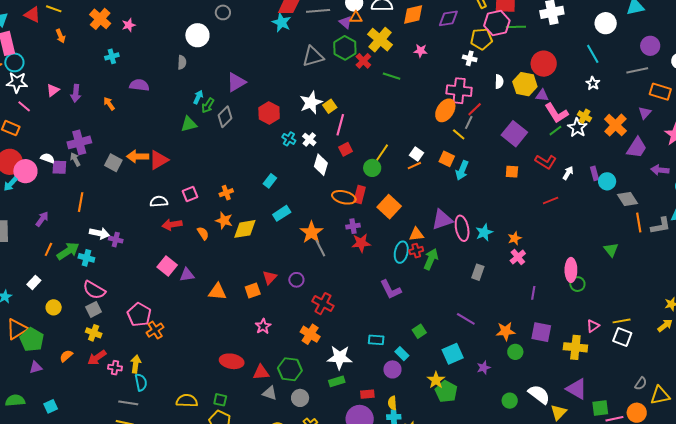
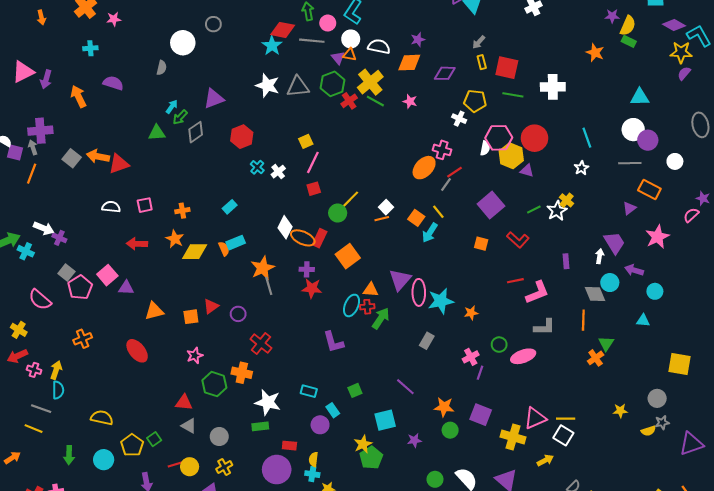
pink hexagon: (497, 23) -> (499, 138), moved
white circle: (606, 23) -> (633, 130), moved
green line: (392, 76) -> (375, 101), moved
pink triangle: (53, 90) -> (23, 72), size x1.6
pink cross: (459, 91) -> (442, 150), size x0.7
white star: (311, 103) -> (267, 85), moved, turned 30
orange arrow: (109, 104) -> (78, 96), size x1.5
pink L-shape: (556, 113) -> (537, 292), moved, turned -90
orange cross: (615, 125) -> (596, 358), moved, size x0.7
yellow line: (459, 134) -> (438, 212), moved
purple trapezoid: (637, 148) -> (614, 243), turned -75
white diamond: (321, 165) -> (285, 227), moved
white arrow: (568, 173) -> (600, 256), moved, turned -32
cyan circle: (607, 181) -> (610, 283), moved
orange line: (81, 202) -> (32, 174), moved
purple triangle: (442, 220) -> (400, 280), turned -40
orange line: (639, 222) -> (583, 320), moved
red arrow: (172, 225) -> (137, 244), moved
gray L-shape: (661, 226) -> (544, 327), moved
cyan star: (484, 232) -> (441, 301), size x1.4
orange semicircle: (203, 233) -> (224, 249), moved
green triangle: (611, 250) -> (606, 343), moved
pink cross: (518, 257) -> (471, 357), moved
pink ellipse: (571, 270) -> (523, 356), turned 60
green circle: (577, 284) -> (499, 345), moved
pink semicircle: (94, 290) -> (40, 300), moved
orange triangle: (217, 292) -> (154, 311), turned -30
gray square: (94, 309) -> (66, 273), moved, turned -35
pink pentagon: (139, 315) -> (80, 287), moved
yellow arrow: (665, 325) -> (545, 460), moved
pink triangle: (593, 326) -> (535, 418), size x1.6
orange cross: (310, 334) -> (242, 373), turned -30
red ellipse: (232, 361) -> (137, 351), moved, turned 30
green hexagon: (290, 369) -> (214, 384), moved
green square: (220, 400) -> (154, 439), moved, turned 32

